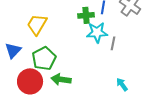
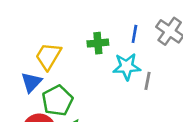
green cross: (86, 15) -> (98, 43), moved
blue triangle: (13, 50) -> (31, 82), moved

